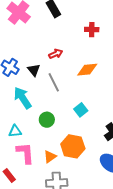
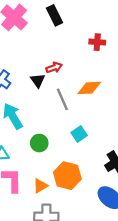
black triangle: (34, 70) -> (38, 80), moved
gray line: (54, 82) -> (62, 99), moved

